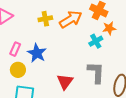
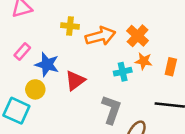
blue star: (37, 53) -> (47, 64), turned -30
yellow circle: (18, 70) -> (35, 89), moved
red triangle: (65, 82) -> (75, 81), moved

